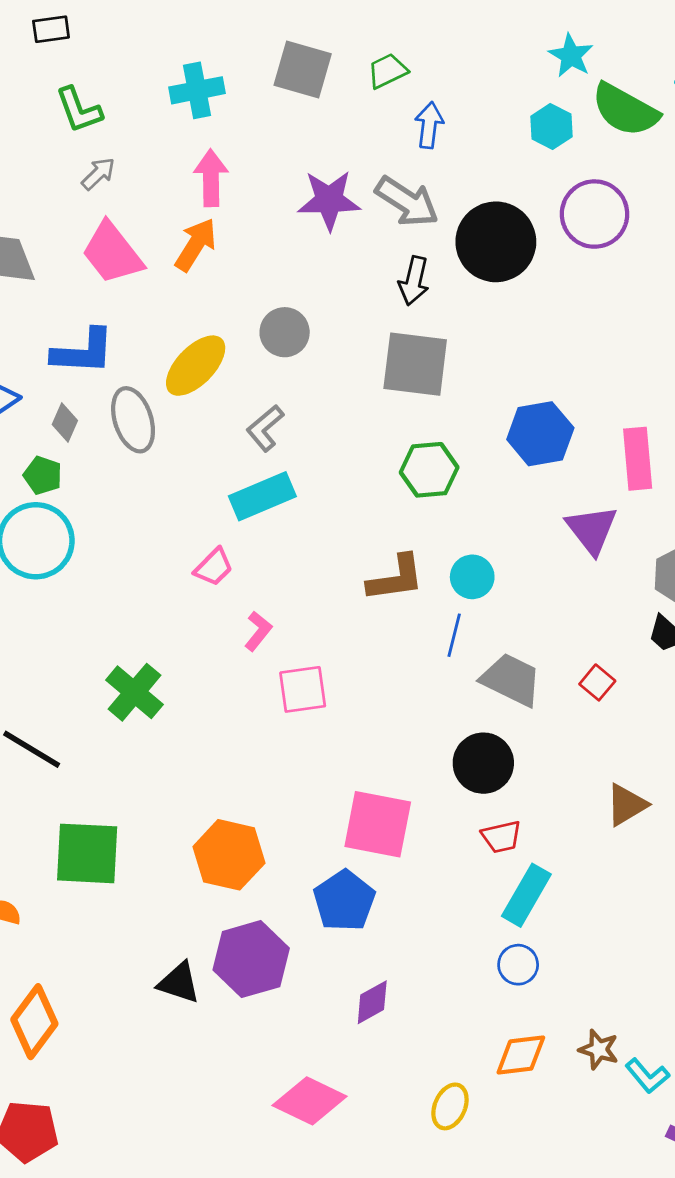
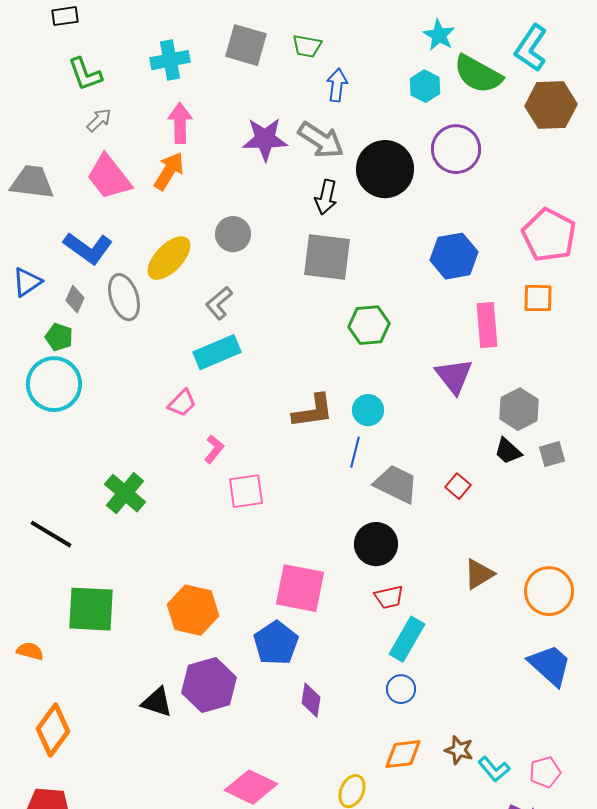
green trapezoid: (387, 71) -> (307, 46), turned -144
blue L-shape: (83, 352) -> (88, 248), turned 33
blue hexagon: (540, 434) -> (454, 256), moved
green hexagon: (429, 470) -> (369, 325), moved
purple diamond: (372, 1002) -> (311, 700), moved, turned -52

